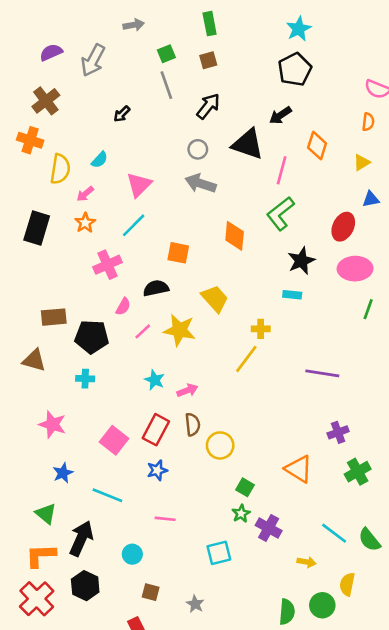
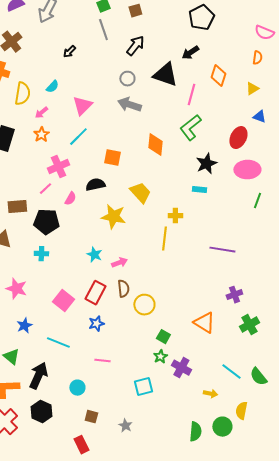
blue triangle: (371, 199) -> (259, 117), turned 32
pink line: (143, 331) -> (45, 189), moved
yellow line: (246, 359) -> (164, 239), turned -30

